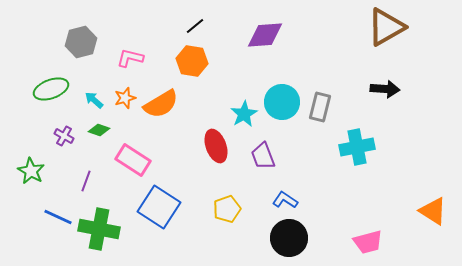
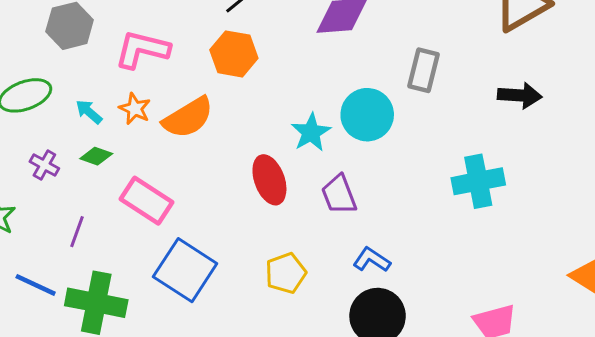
pink L-shape: (130, 58) -> (142, 50), size x1.4
orange star: (125, 98) -> (135, 109), turned -30
gray rectangle: (320, 107) -> (423, 70), moved

